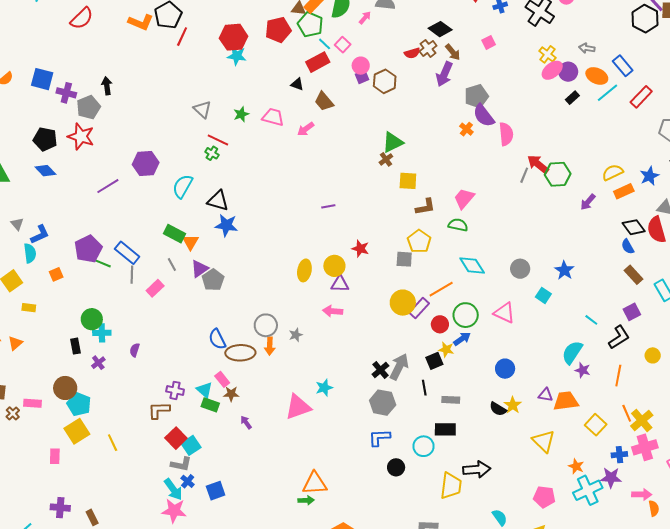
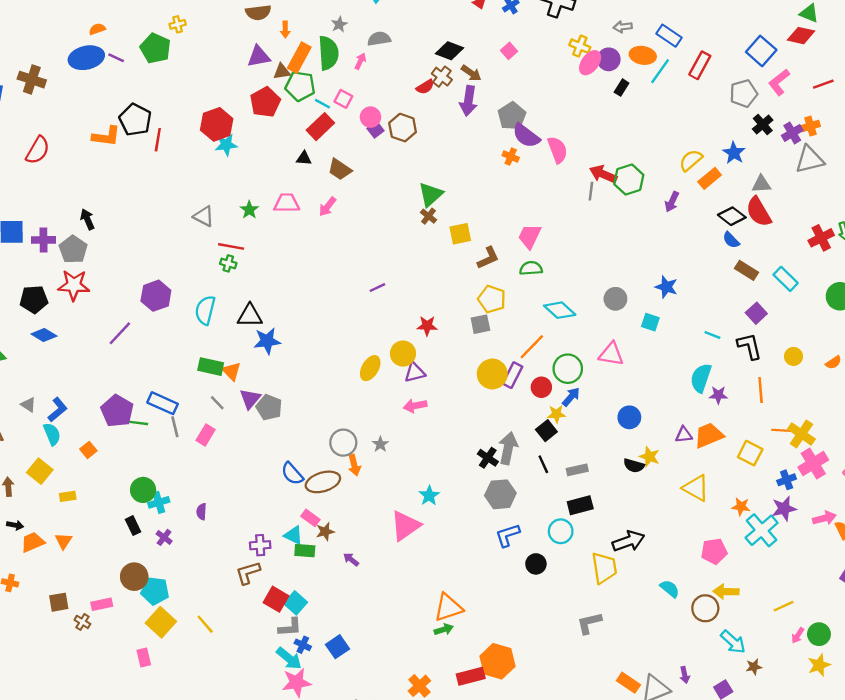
yellow ellipse: (304, 270) -> (370, 368), turned 35
black L-shape: (619, 337) -> (749, 346), turned -55
orange line: (627, 413) -> (782, 430), turned -48

